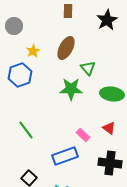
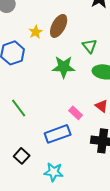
yellow star: (33, 51) -> (36, 32), moved
green triangle: (88, 68) -> (90, 46), moved

